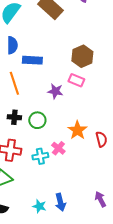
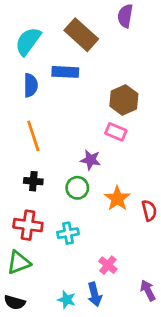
blue rectangle: (32, 60) -> (65, 72), moved
purple star: (55, 91) -> (91, 160), moved
green circle: (37, 120) -> (77, 188), moved
pink cross: (58, 148) -> (108, 265), moved

